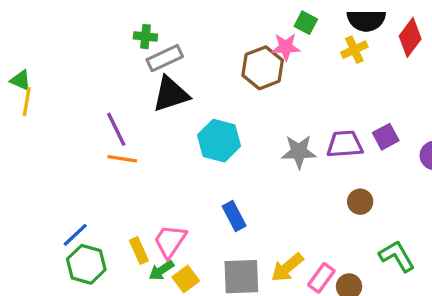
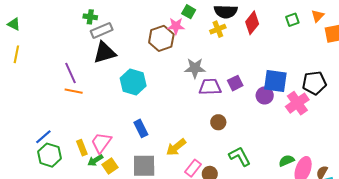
green triangle: (21, 80) -> (14, 24), moved
gray star: (299, 152) -> (195, 68), moved
yellow arrow: (287, 268) -> (176, 147), moved

